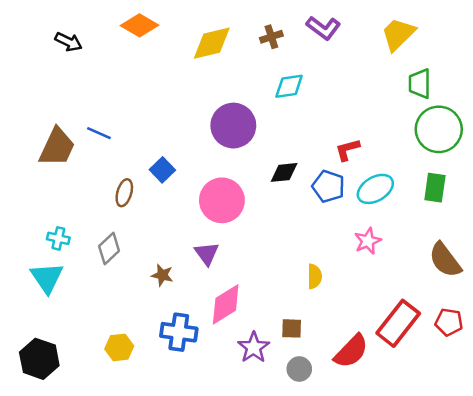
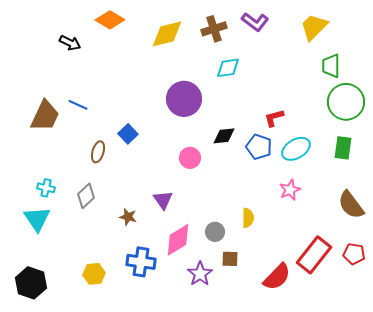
brown cross: (271, 37) -> (214, 29), size x1.4
black arrow: (68, 42) -> (70, 43), moved
pink circle: (222, 200) -> (190, 158), moved, size x0.6
gray circle: (299, 369) -> (215, 232), moved

